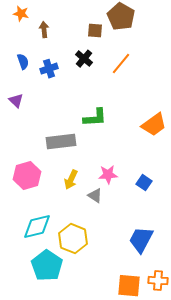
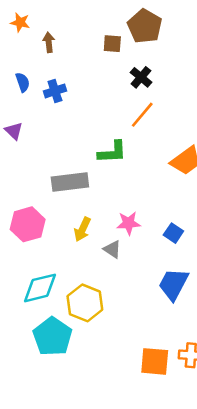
black cross: (84, 59) -> (141, 77), moved
orange line: (121, 64) -> (142, 115), moved
blue trapezoid: (141, 240) -> (173, 284), moved

